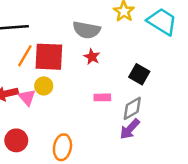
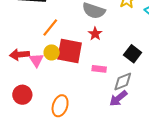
orange line: (25, 56) -> (50, 27), moved
red square: (49, 57) -> (70, 51), moved

